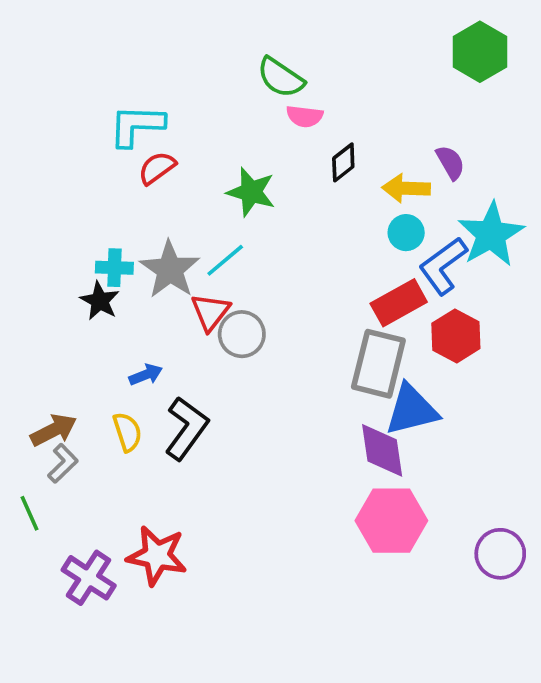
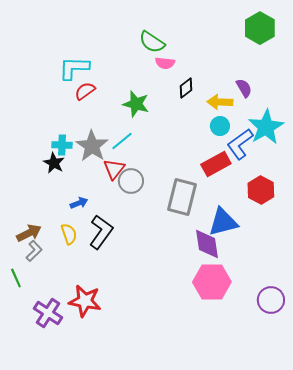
red hexagon: (456, 336) -> (261, 190), moved
gray rectangle: (378, 364) -> (182, 197), moved

